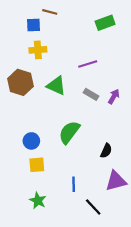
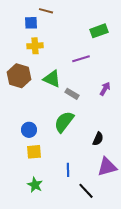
green rectangle: (105, 23) -> (99, 31), moved
gray rectangle: (91, 94) -> (72, 94), moved

